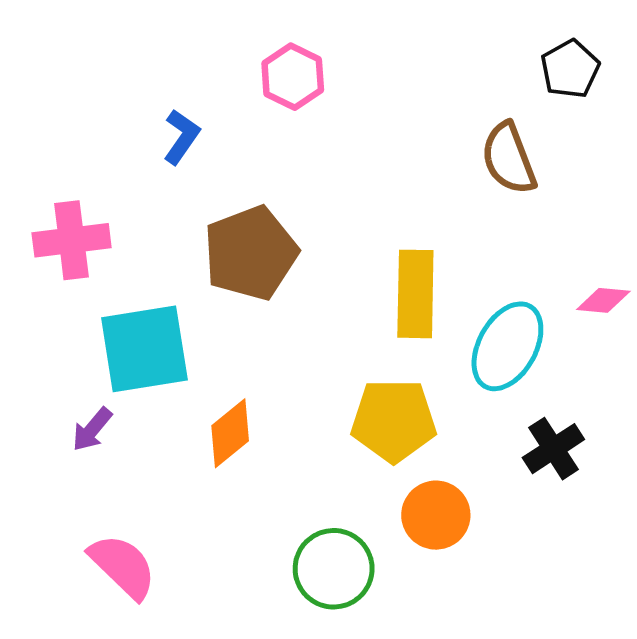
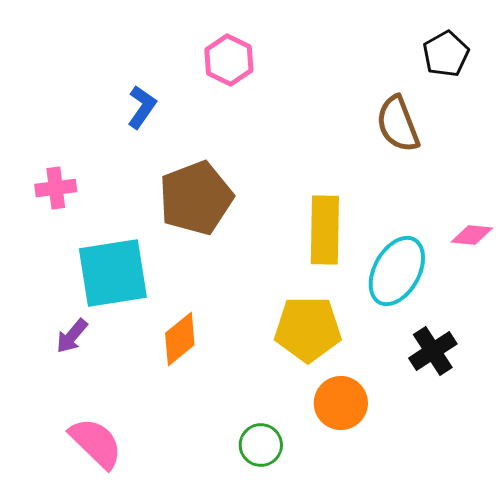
pink cross: (72, 240) -> (56, 188), size x0.7
green circle: (334, 569) -> (261, 445), size x0.7

